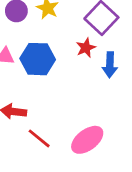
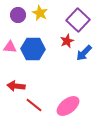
blue arrow: (110, 65) -> (84, 53), turned 42

